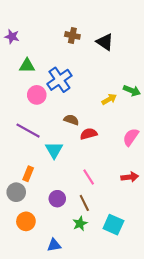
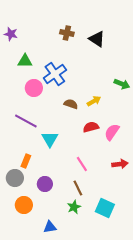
yellow arrow: (109, 99) -> (94, 101), moved
brown semicircle: (71, 120) -> (71, 104), moved
red semicircle: (89, 134) -> (91, 127), moved
pink semicircle: (131, 137) -> (112, 132), moved
purple circle: (57, 199) -> (45, 184), moved

